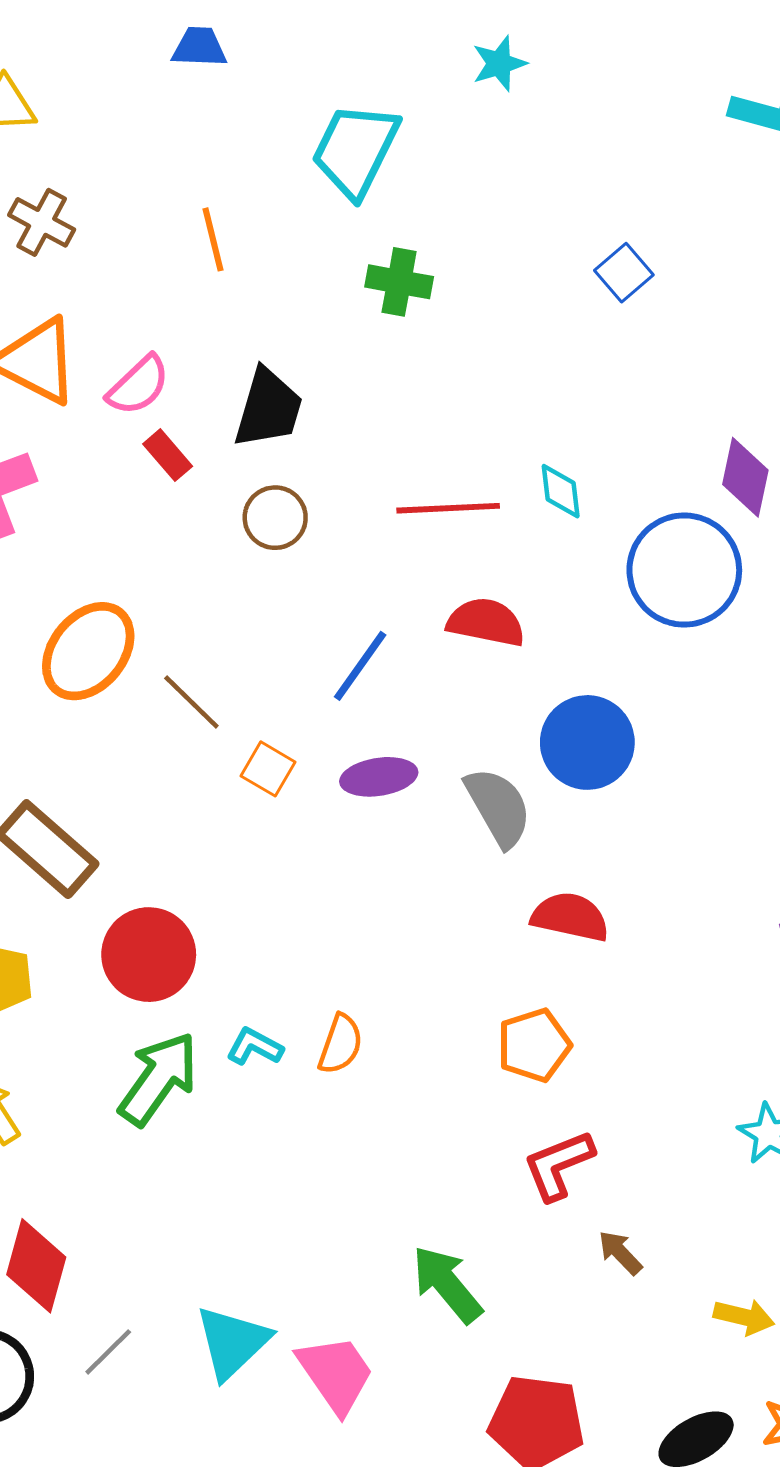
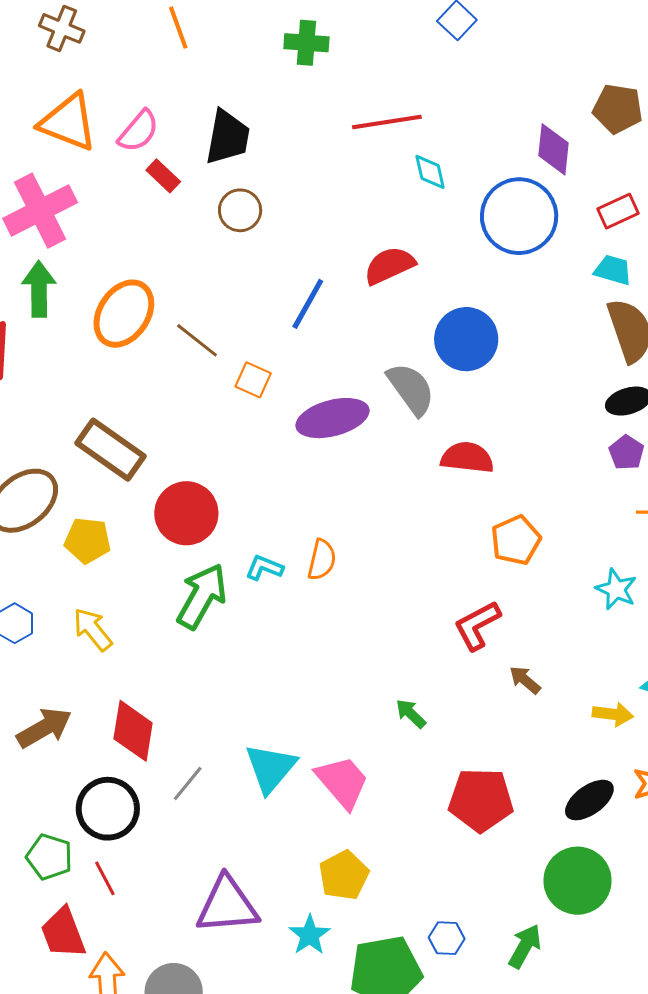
red line: (448, 508) -> (387, 122), moved
red semicircle: (486, 622) -> (389, 265), turned -30
purple ellipse: (379, 777) -> (332, 418), moved, size x1.4
orange pentagon: (534, 1045) -> (516, 540), moved
green arrow: (447, 1284) -> (411, 714), size x0.6

